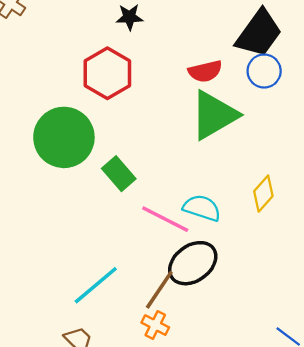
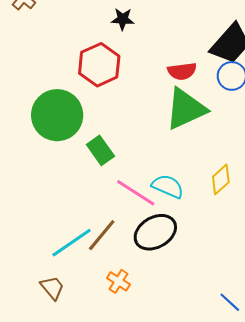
brown line: (159, 290) -> (102, 235), moved

